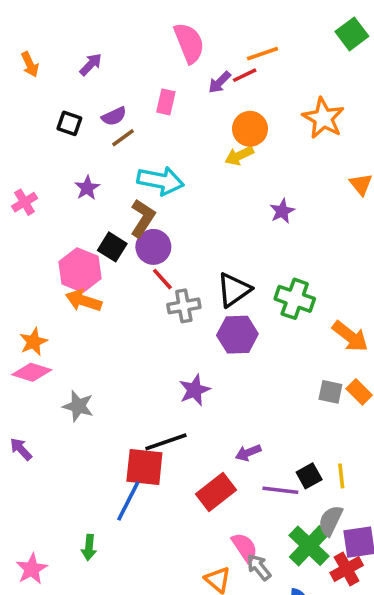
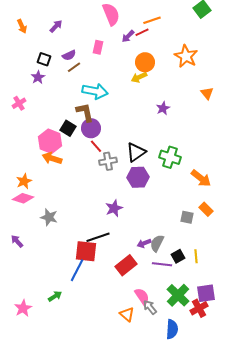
purple star: (87, 188) -> (38, 77), moved
brown L-shape: (143, 218) -> (85, 112), turned -45
gray square: (330, 392) -> (187, 217), moved
gray semicircle: (330, 521) -> (157, 243), moved
green arrow: (89, 547) -> (55, 296), turned -128

